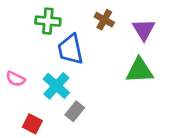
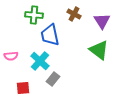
green triangle: (140, 70) -> (99, 50), turned 40
pink semicircle: (15, 79) -> (11, 56), turned -32
red square: (32, 124) -> (23, 88), turned -32

